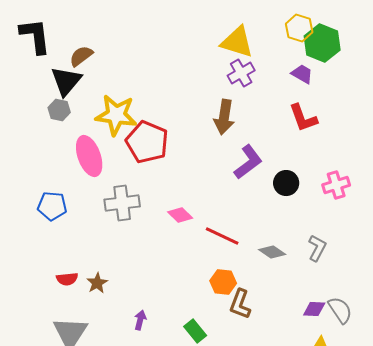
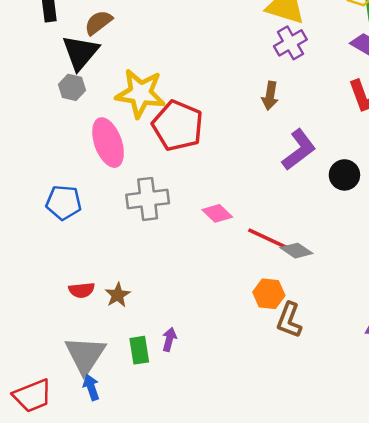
brown arrow: (224, 117) -> (270, 96), size x0.7
gray diamond: (272, 252) -> (296, 251), moved
green rectangle: (195, 331) -> (139, 350), moved, turned 30

